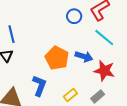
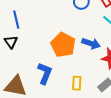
yellow rectangle: (70, 95) -> (77, 83), turned -48

